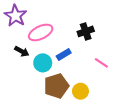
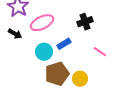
black arrow: (22, 51) -> (15, 34), moved

